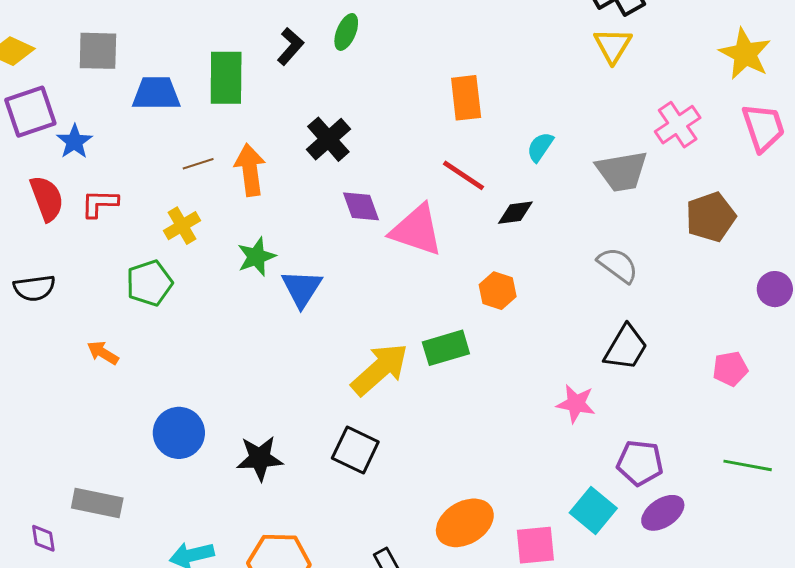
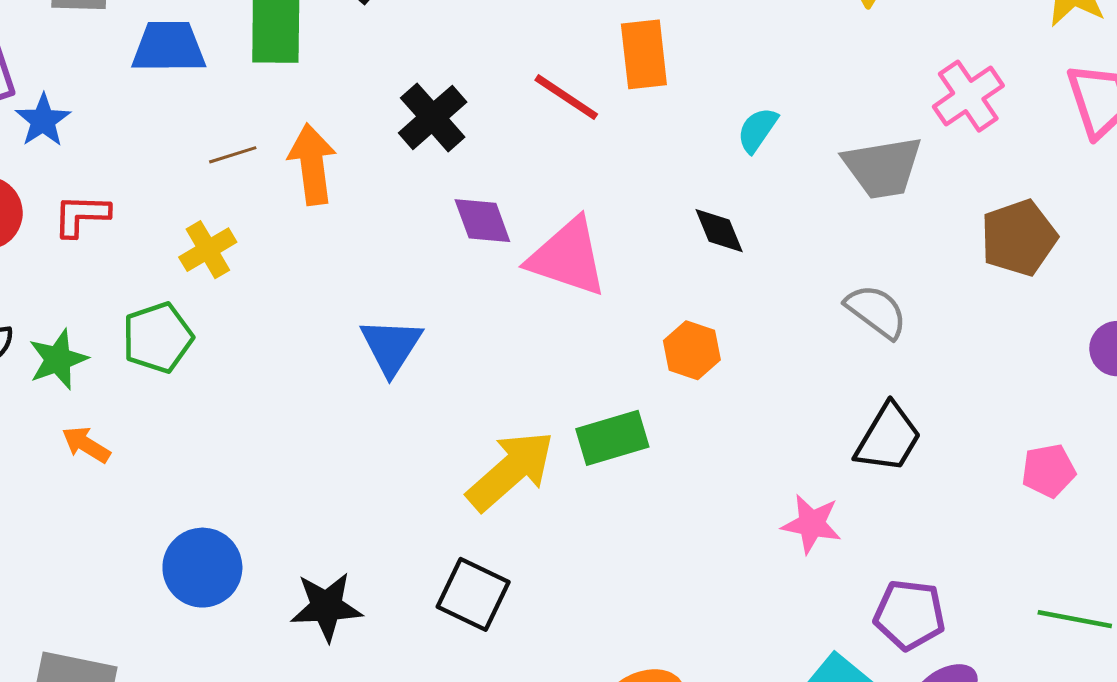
red line: (464, 175) -> (566, 97), moved
black diamond: (515, 213) -> (719, 231), turned 75
green star: (256, 257) -> (58, 359), moved

